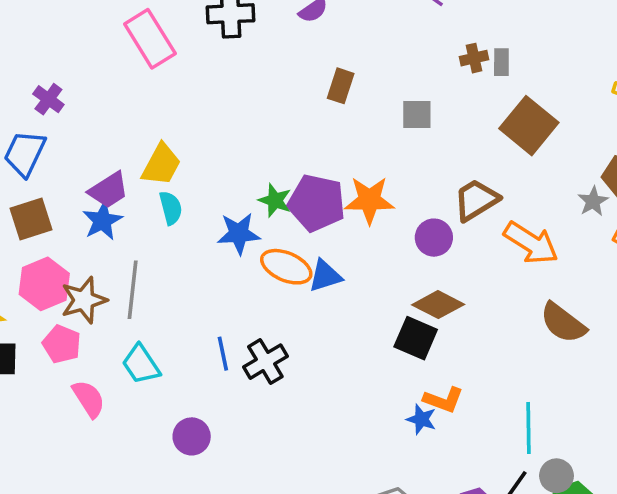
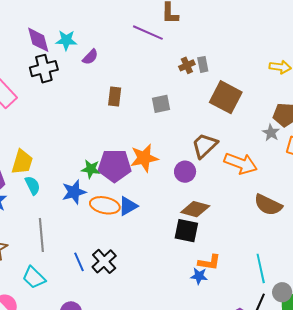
gray line: (133, 290) -> (41, 235), moved

